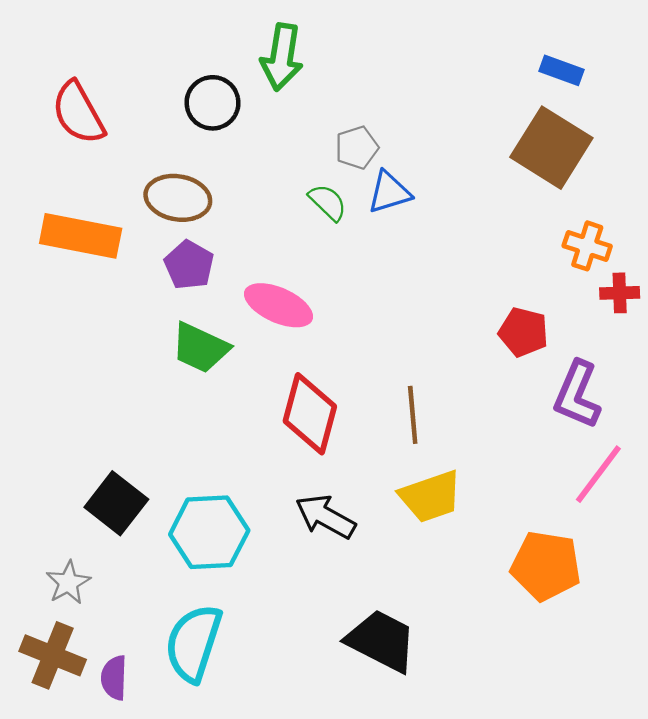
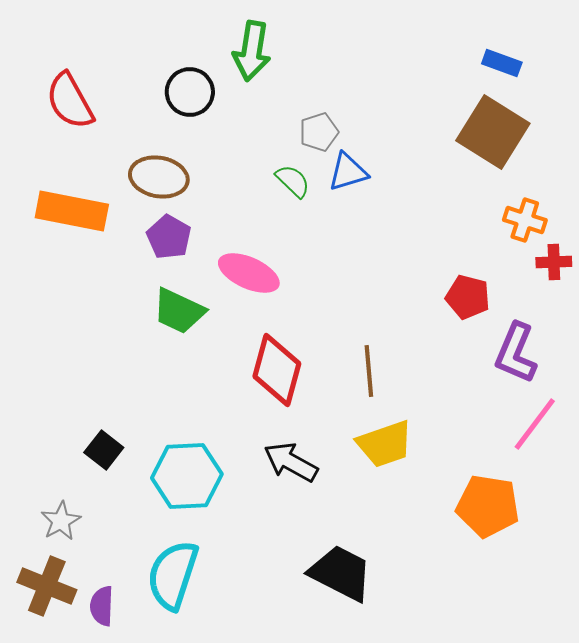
black square: (116, 503) -> (104, 450), size x0.7

